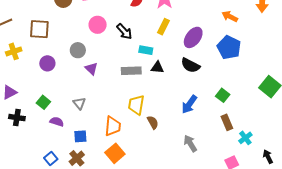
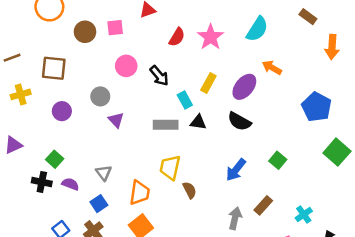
orange arrow: (230, 16) -> (272, 68), moved
yellow rectangle: (163, 27) -> (208, 83), moved
blue pentagon: (229, 47) -> (316, 107), moved
cyan rectangle: (146, 50) -> (185, 100), turned 48
gray triangle: (79, 103) -> (104, 173), moved
black cross: (17, 118) -> (42, 182), moved
brown rectangle: (227, 122) -> (263, 205), moved, turned 63
blue square: (80, 136) -> (99, 204), turned -32
gray arrow: (190, 143) -> (235, 218), turned 42

